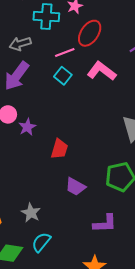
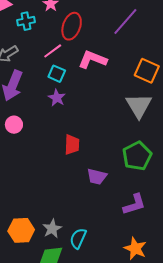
cyan cross: (46, 16) -> (26, 21), size x0.7
purple star: (27, 127) -> (57, 98), moved
gray star: (31, 213) -> (52, 229), moved, turned 30

